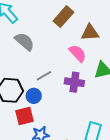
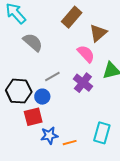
brown triangle: (90, 33) -> (98, 33), turned -36
purple cross: (74, 82) -> (83, 83), turned 30

